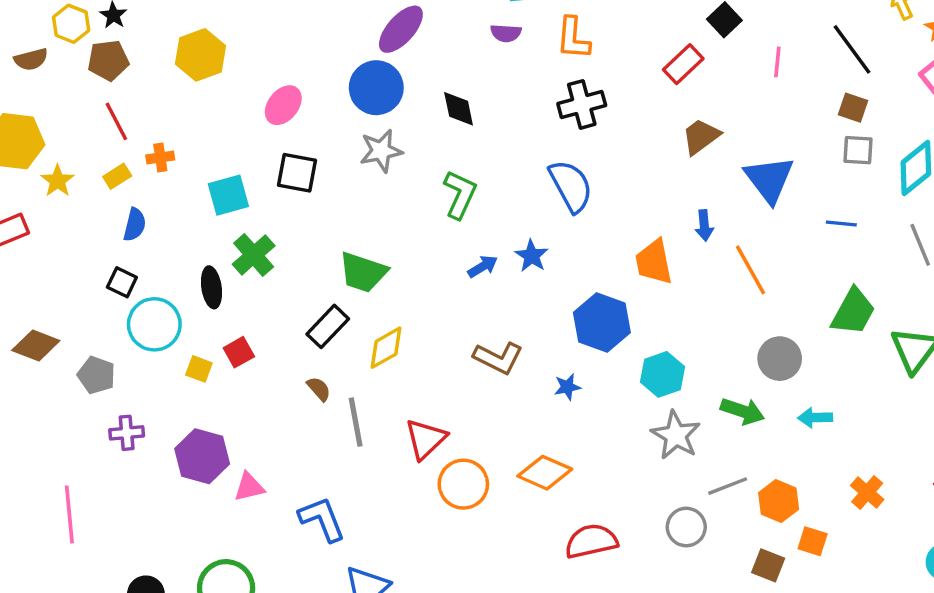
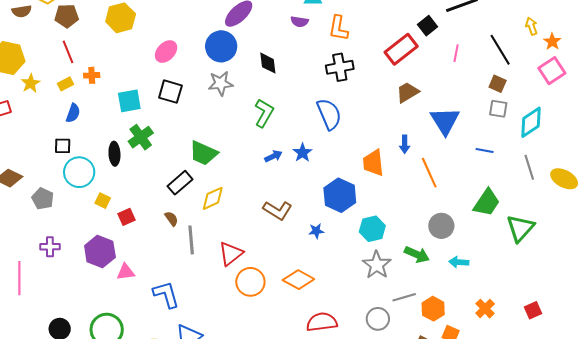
red rectangle: (683, 64) -> (401, 49), size x1.4
black square: (122, 282) -> (63, 146), turned -30
red square: (239, 352) -> (126, 217), moved
purple cross: (127, 433) -> (50, 247), moved

